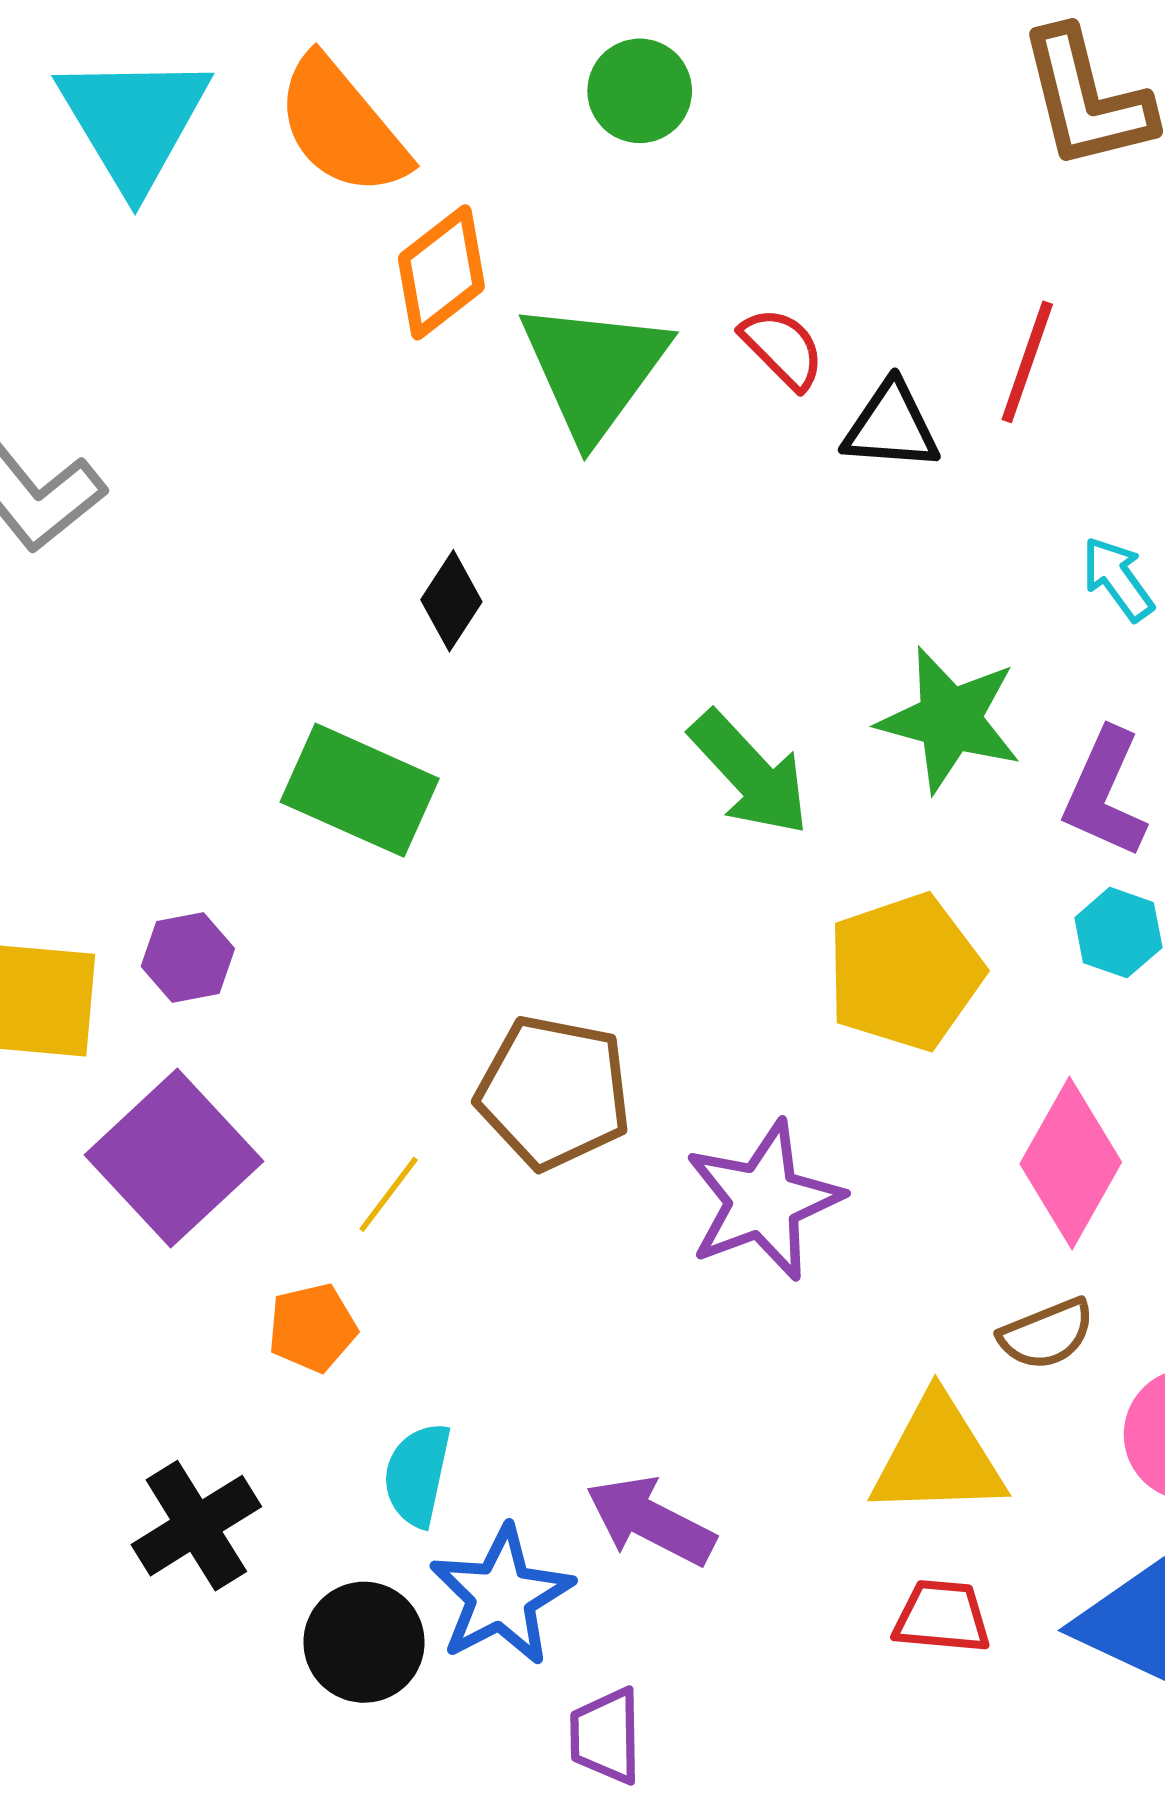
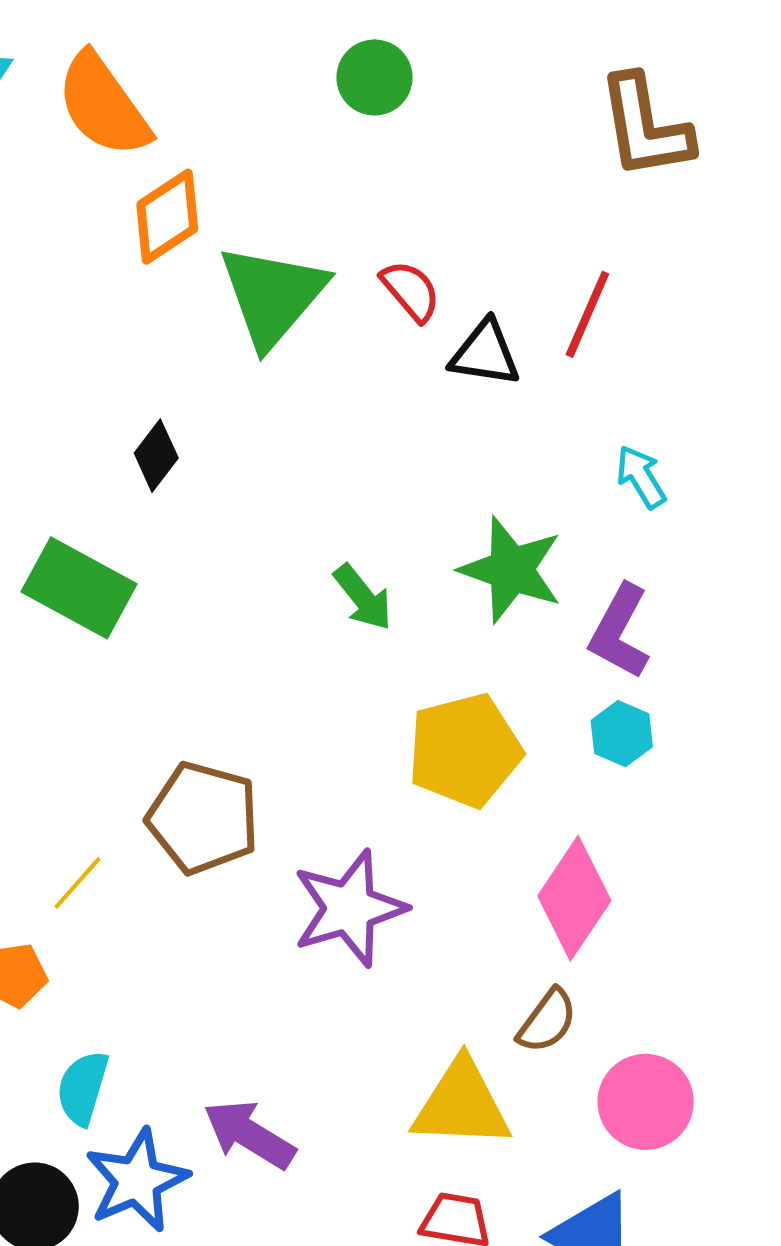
green circle: (640, 91) -> (374, 77), moved
green arrow: (750, 773) -> (363, 597), size x0.7
brown semicircle: (1047, 1334) -> (547, 1021), turned -36

